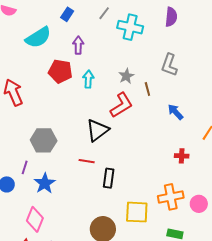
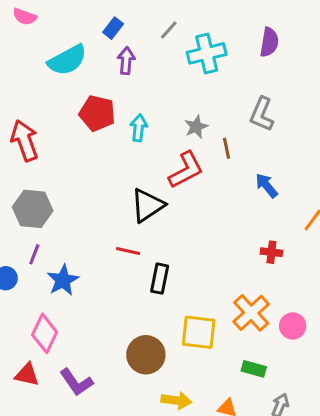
cyan cross: (130, 27) -> (207, 53), turned -30
purple arrow: (78, 45) -> (126, 61), moved
gray hexagon: (44, 140) -> (33, 209), moved
orange cross: (171, 197) -> (251, 313), turned -35

